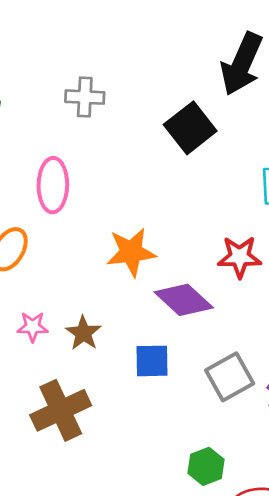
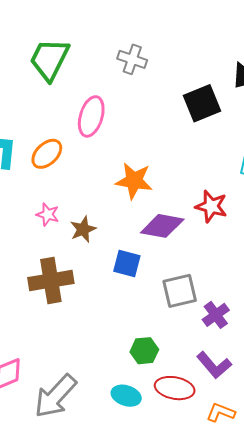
purple diamond: (184, 300) -> (162, 226), turned -48

